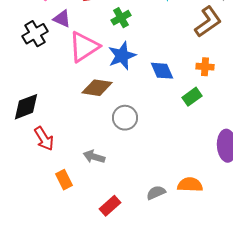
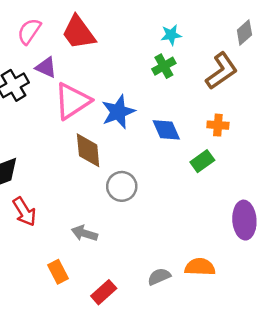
green cross: (121, 18) -> (164, 66), moved
brown diamond: (97, 88) -> (88, 150), turned 76
orange rectangle: (64, 180) -> (58, 272), moved

